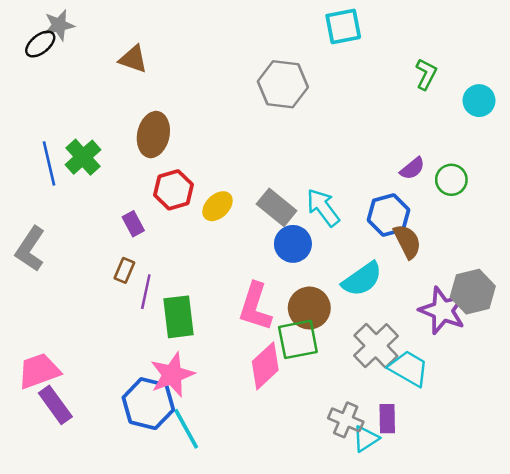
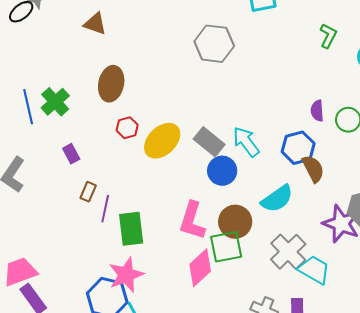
purple semicircle: (412, 168) -> (317, 111), turned 125
red hexagon: (173, 190) -> (127, 128), size x0.7
yellow ellipse: (217, 206) -> (162, 141), size x1.5
purple rectangle: (133, 224) -> (71, 154), moved

